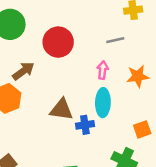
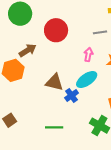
cyan ellipse: (103, 103) -> (87, 79), turned 50
blue cross: (85, 125) -> (72, 95), turned -32

